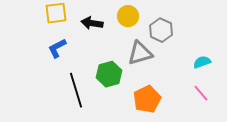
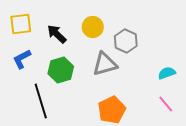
black arrow: (92, 23) -> (57, 34), turned 35
green hexagon: (109, 74) -> (61, 70), moved

